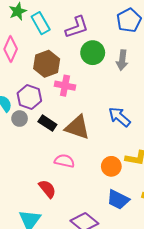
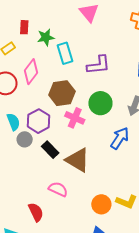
green circle: (93, 53) -> (100, 103), moved
blue arrow: (119, 117) -> (120, 138), moved, turned 70

